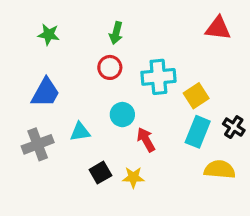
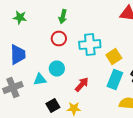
blue trapezoid: (45, 93) -> (18, 54), turned -30
cyan circle: (122, 115) -> (57, 68), moved
red arrow: (146, 140) -> (82, 84), turned 70

